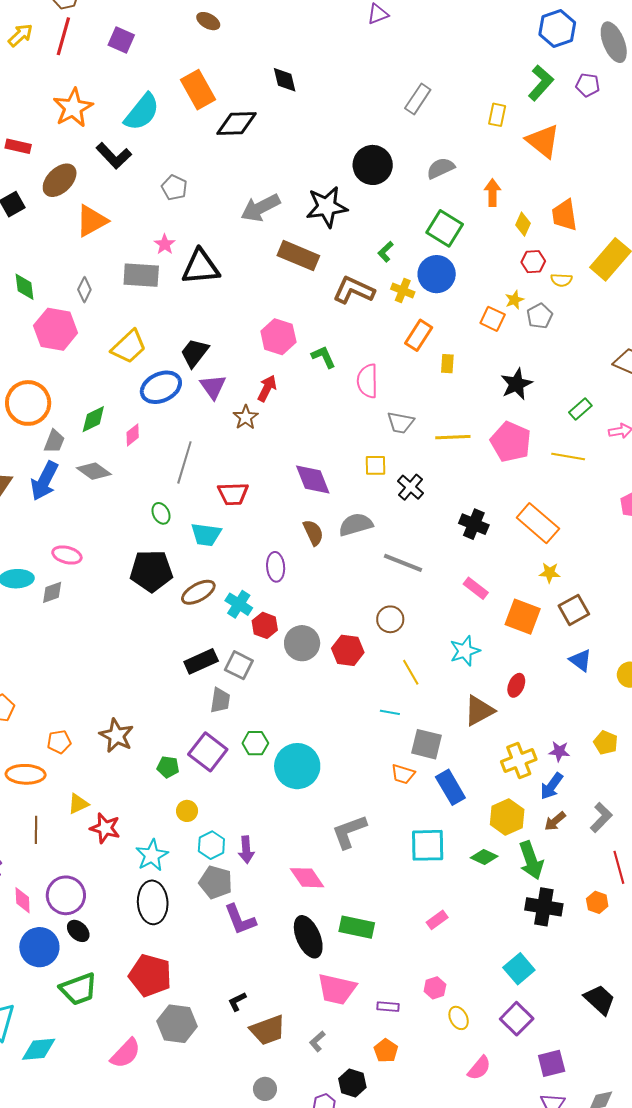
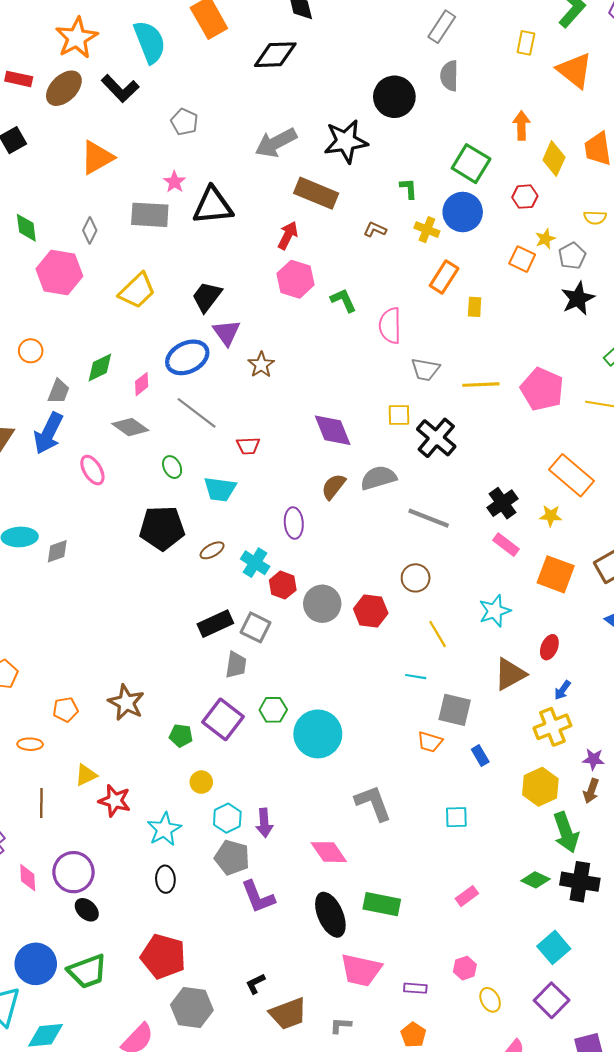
cyan semicircle: (142, 112) -> (150, 42), turned -60
black diamond: (236, 124) -> (275, 55), moved
gray semicircle: (441, 168) -> (449, 76), moved, turned -64
brown ellipse: (60, 180) -> (64, 88), moved
yellow diamond: (523, 224) -> (554, 159), size x1.4
green L-shape: (386, 252) -> (409, 189), turned 130
red hexagon: (533, 262) -> (525, 197), moved
brown L-shape: (354, 290) -> (375, 230), size x0.5
black star: (516, 384) -> (578, 298), moved
blue ellipse: (161, 387) -> (187, 357), moved
red arrow: (267, 388) -> (288, 235), moved
orange circle: (28, 403) -> (31, 351), size x0.5
gray line: (184, 462) -> (197, 413), turned -69
gray diamond: (94, 471) -> (130, 427), moved
black cross: (411, 487) -> (436, 438), size x1.4
red trapezoid: (233, 494) -> (248, 446), size x0.7
black cross: (474, 524) -> (502, 503), moved, turned 32
brown semicircle: (313, 533) -> (333, 487), turned -116
pink ellipse: (67, 555) -> (92, 470), moved, turned 44
yellow star: (550, 573) -> (551, 516), moved
brown ellipse: (198, 592) -> (212, 550), size x0.7
purple star: (559, 751) -> (593, 759), moved
orange ellipse: (26, 774) -> (30, 744), size x0.6
blue arrow: (552, 786) -> (562, 690), moved, size x0.7
blue rectangle: (450, 787) -> (480, 756), size x0.6
brown arrow: (555, 821) -> (591, 791), turned -30
gray L-shape: (349, 832) -> (373, 803), turned 90
cyan square: (428, 845) -> (456, 817), size x0.6
green diamond: (484, 857) -> (535, 880), moved
black ellipse: (153, 902) -> (165, 879), size x0.6
blue circle: (39, 947) -> (36, 964), moved
gray L-shape: (317, 1041) -> (341, 1025), turned 45

